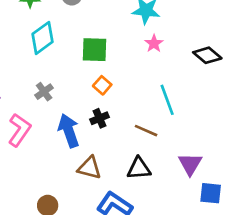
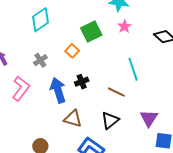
green square: (95, 50) -> (91, 32), moved, turned -30
orange square: (102, 85) -> (72, 51), moved
black triangle: (139, 168) -> (110, 120), turned -36

